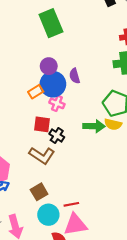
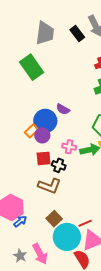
purple circle: (49, 66) -> (42, 135), moved
purple semicircle: (75, 76) -> (63, 109), turned -32
pink cross: (57, 103) -> (69, 147), moved
cyan circle: (48, 215) -> (67, 237), size x1.4

